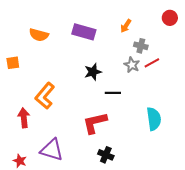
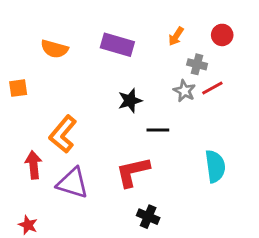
red circle: (170, 18) -> (222, 35), moved
purple triangle: (52, 150) -> (73, 183), moved

